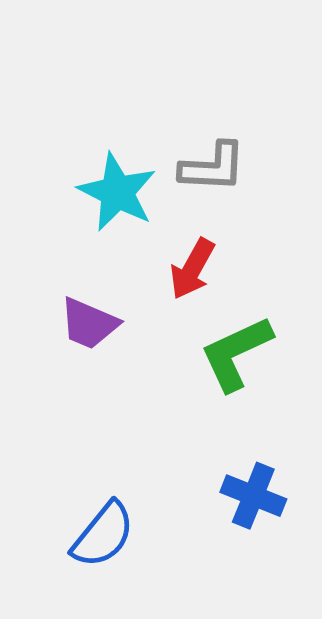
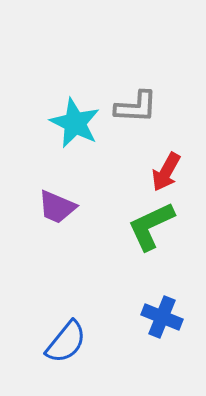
red arrow: (192, 269) -> (166, 172), moved

